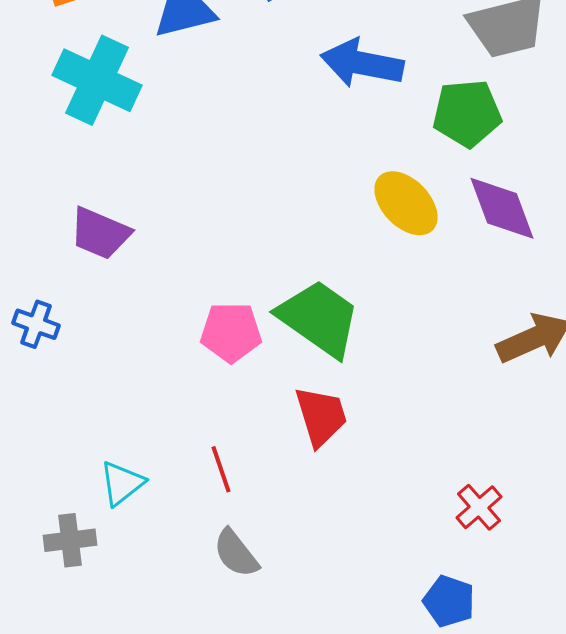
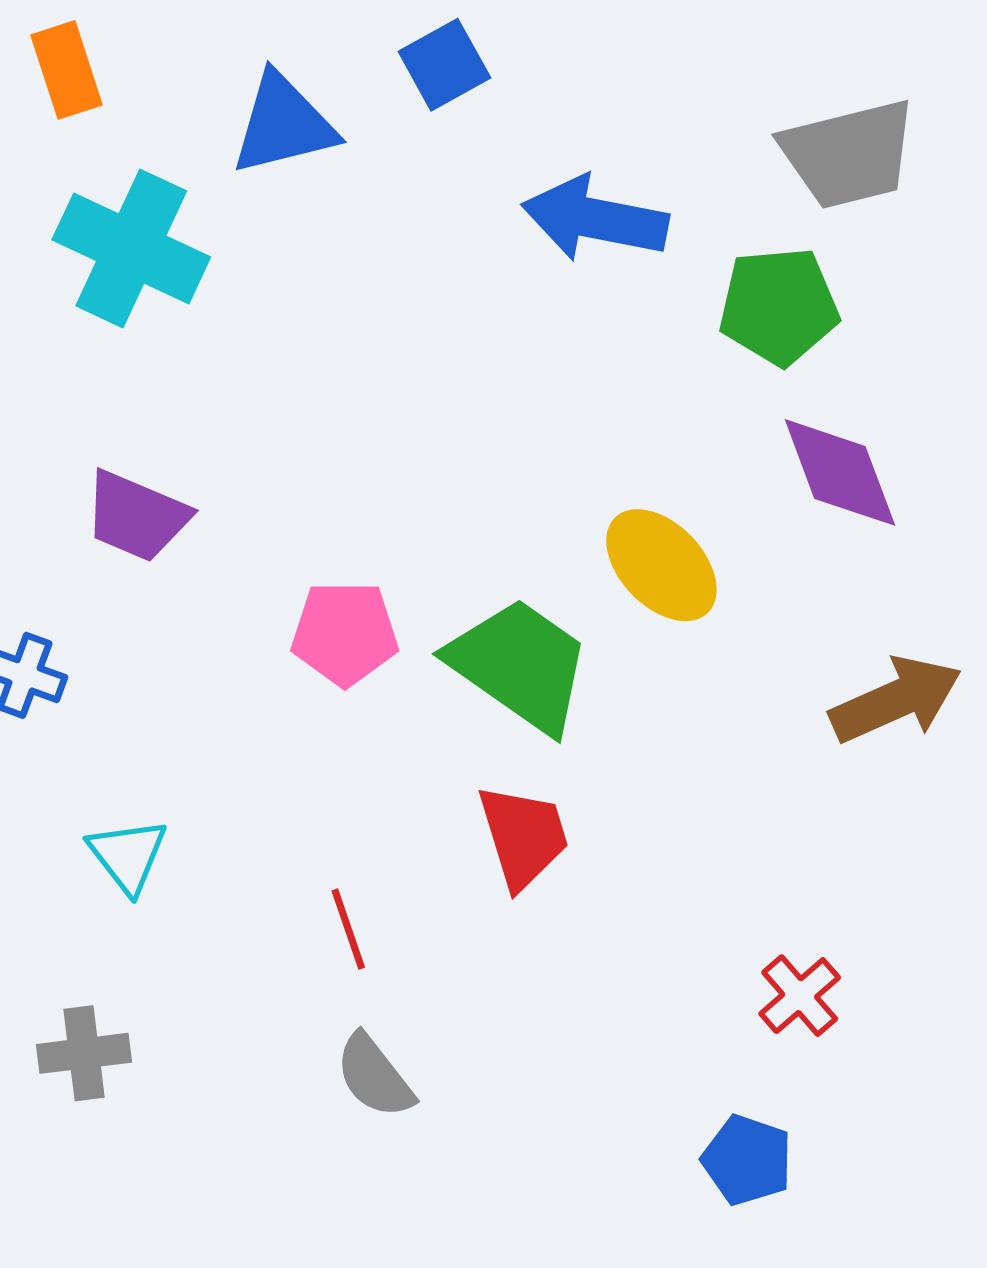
yellow ellipse: (406, 203) -> (661, 565), moved
pink pentagon: (231, 332) -> (345, 633), moved
cyan triangle: (122, 483) -> (128, 856), moved, turned -30

